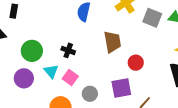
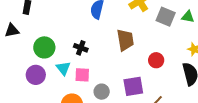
red circle: (136, 63) -> (156, 60), moved
pink square: (70, 77) -> (82, 75), turned -35

